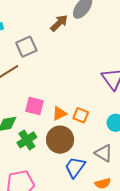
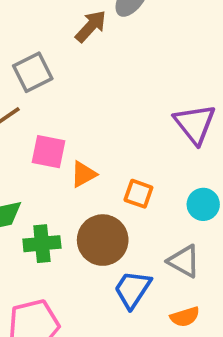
pink square: (34, 106) -> (48, 152), moved
orange triangle: (59, 114) -> (83, 174), moved
green cross: (27, 140) -> (42, 244), turned 30

